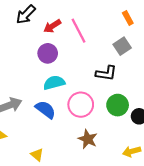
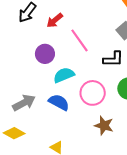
pink line: (78, 31) -> (79, 40), moved
purple circle: (48, 53) -> (45, 54), moved

